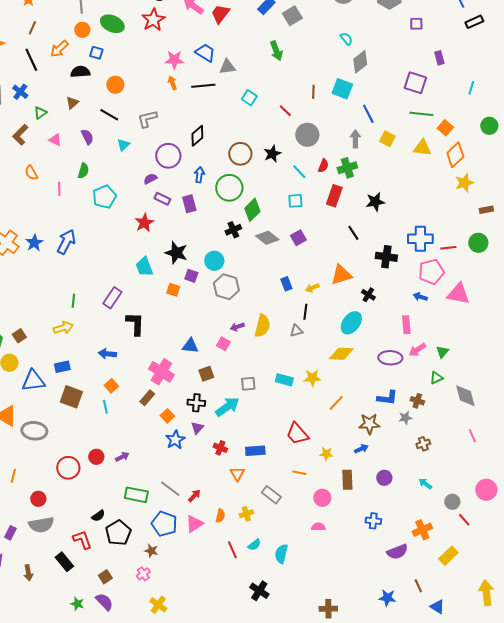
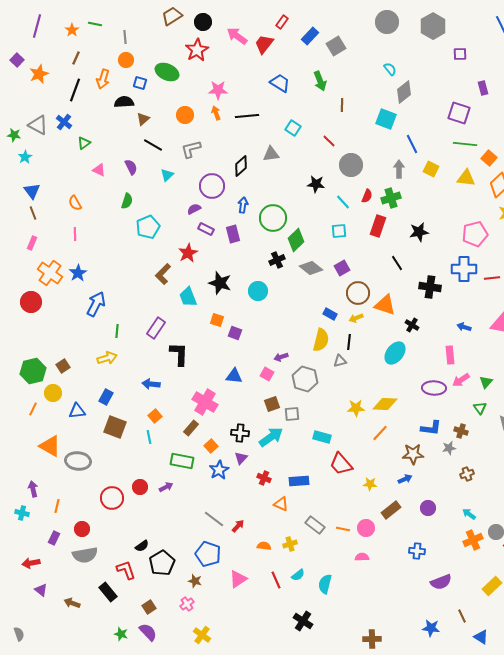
green ellipse: (112, 24) -> (167, 72), moved
orange arrow: (59, 49) -> (103, 79), turned -30
blue trapezoid: (205, 53) -> (280, 83), moved
black line: (31, 60) -> (75, 90), turned 45
gray triangle: (227, 67) -> (271, 154), moved
orange circle: (115, 85) -> (185, 115), moved
brown line: (313, 92) -> (342, 105), moved
brown triangle: (72, 103) -> (143, 119), moved
brown L-shape: (20, 135) -> (163, 274), moved
brown circle: (240, 154) -> (358, 293), moved
black star: (272, 154) -> (316, 184), turned 30
pink line: (59, 189) -> (75, 234), moved
blue arrow: (66, 242) -> (96, 304), moved
pink pentagon: (431, 272) -> (475, 234), moved
orange triangle: (341, 275) -> (385, 305), turned 35
purple square: (191, 276) -> (235, 333), moved
blue rectangle: (286, 284) -> (330, 314), turned -40
gray hexagon: (226, 287) -> (305, 379), moved
yellow semicircle: (262, 326) -> (321, 340), moved
yellow diamond: (341, 354) -> (385, 404), moved
blue rectangle: (62, 367) -> (106, 397), turned -49
brown square: (206, 374) -> (272, 404), moved
green triangle: (436, 378) -> (480, 408), turned -40
cyan rectangle: (284, 380) -> (322, 437), moved
blue triangle: (33, 381) -> (77, 411), size x0.7
orange line: (299, 473) -> (343, 529), moved
orange triangle: (237, 474) -> (281, 504), turned -35
brown rectangle: (347, 480) -> (391, 510), turned 54
green rectangle: (136, 495) -> (182, 461), moved
orange semicircle: (220, 516) -> (264, 546), turned -96
pink triangle: (194, 524) -> (238, 579), moved
orange cross: (422, 530) -> (473, 540), moved
purple rectangle: (10, 533) -> (54, 538), moved
brown arrow: (28, 573) -> (72, 603), turned 119

